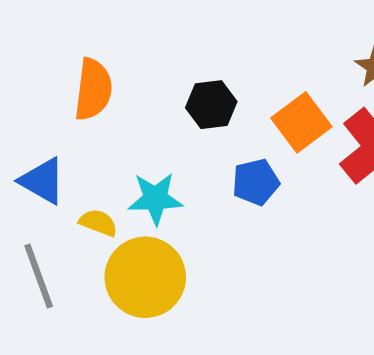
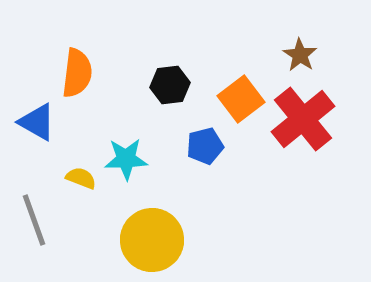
blue triangle: (42, 181) -> (37, 122), moved
yellow circle: (145, 277) -> (152, 240), moved

